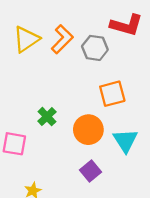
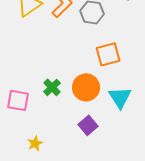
green cross: (47, 117) -> (52, 87), moved

